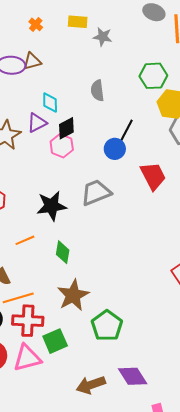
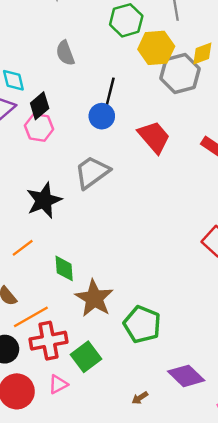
green diamond: (63, 252) -> (64, 268), moved
pink triangle: (27, 358) -> (58, 384), size x0.6
brown arrow: (91, 385) -> (140, 398), size x0.5

